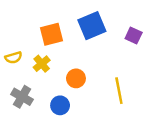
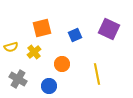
blue square: (92, 26) -> (75, 35), moved, size x0.6
purple square: (134, 35) -> (109, 29), size x1.5

